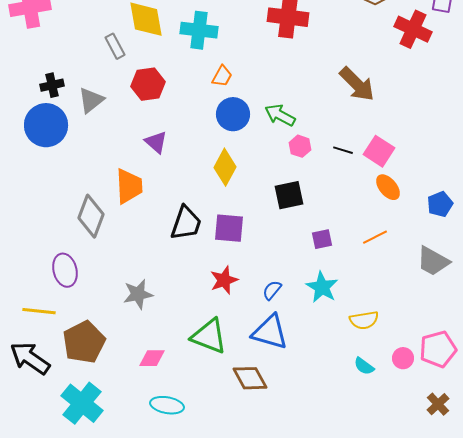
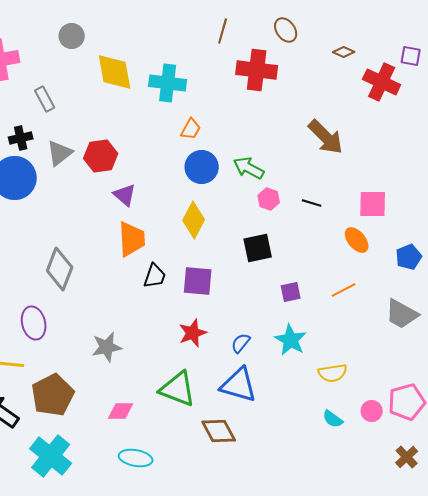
gray rectangle: (115, 46) -> (45, 99), moved
red hexagon: (148, 84) -> (101, 156), moved
pink square: (379, 151) -> (373, 204), moved, turned -32
orange trapezoid: (129, 186) -> (132, 239), moved
black trapezoid: (186, 223) -> (155, 276), size x0.7

